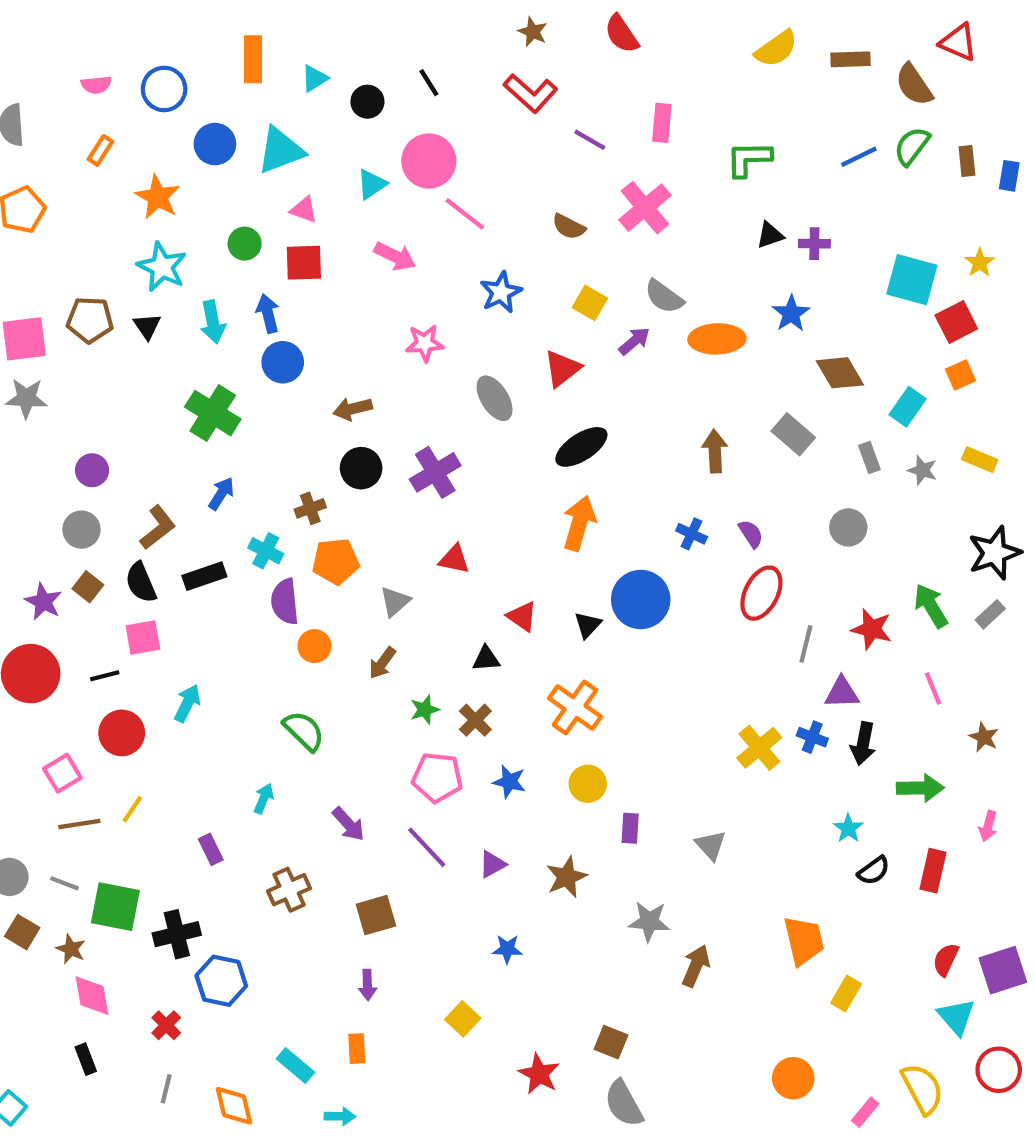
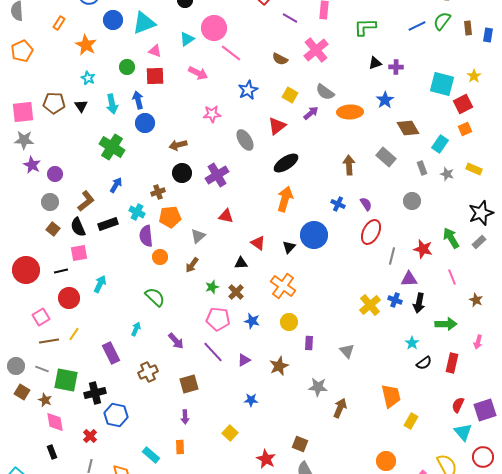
cyan star: (162, 267) -> (88, 78), size x0.6
purple star: (43, 602) -> (32, 165), moved
purple rectangle: (211, 849) -> (111, 353), size x1.5

